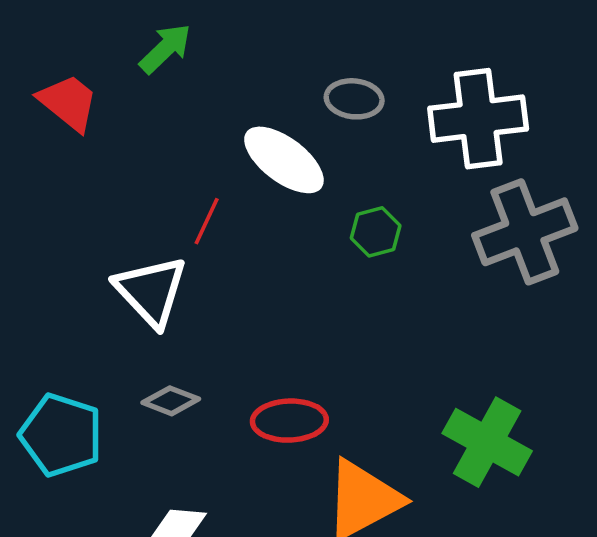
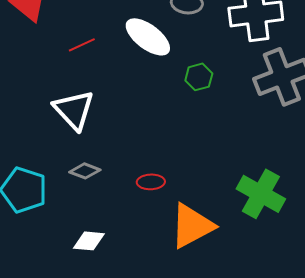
red line: (207, 221) -> (82, 45), moved, turned 40
red ellipse: (289, 421) -> (151, 182), size x0.7

